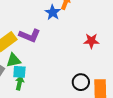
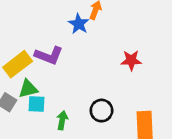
black circle: (81, 82) -> (102, 111), moved
green arrow: (20, 83) -> (62, 120), moved

